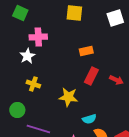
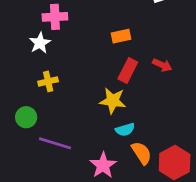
red arrow: (116, 80) -> (162, 65), moved
yellow cross: (33, 84) -> (48, 81), turned -32
yellow star: (68, 97) -> (113, 101), moved

